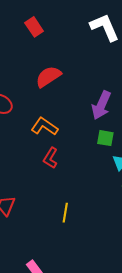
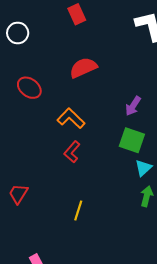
purple arrow: (101, 105) -> (133, 106), size x0.7
green square: (105, 138) -> (132, 140), size x1.4

